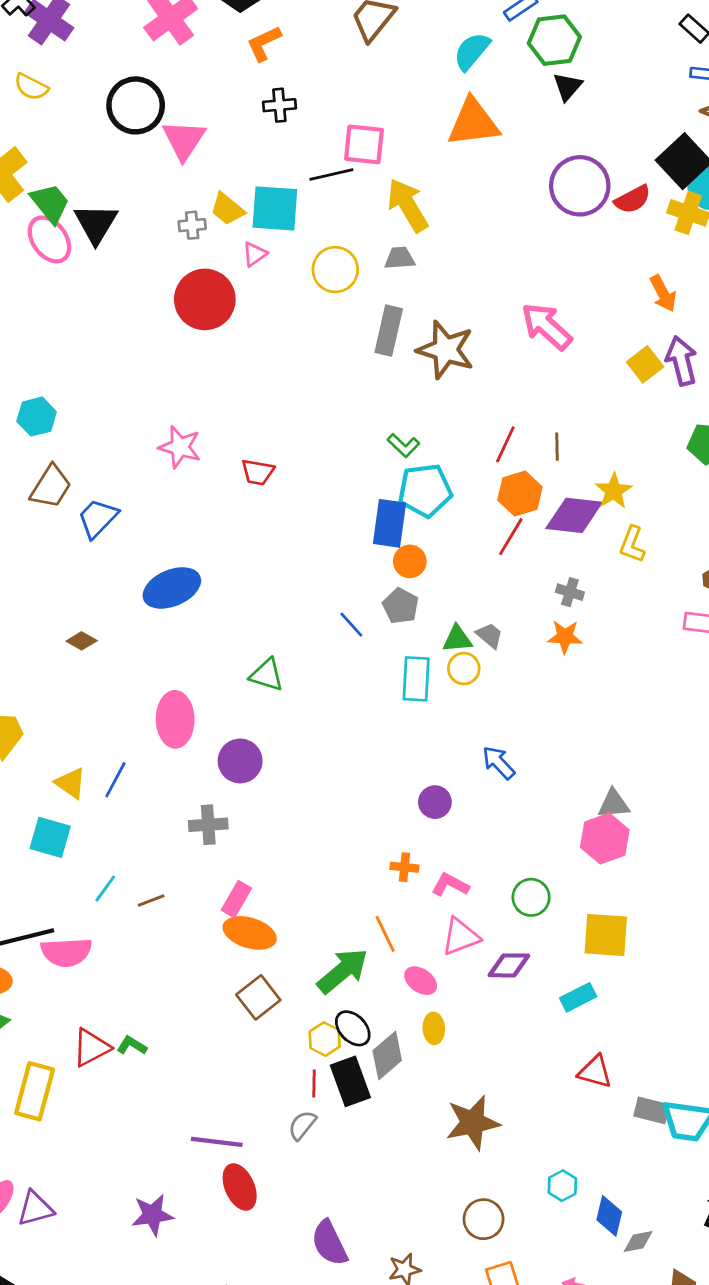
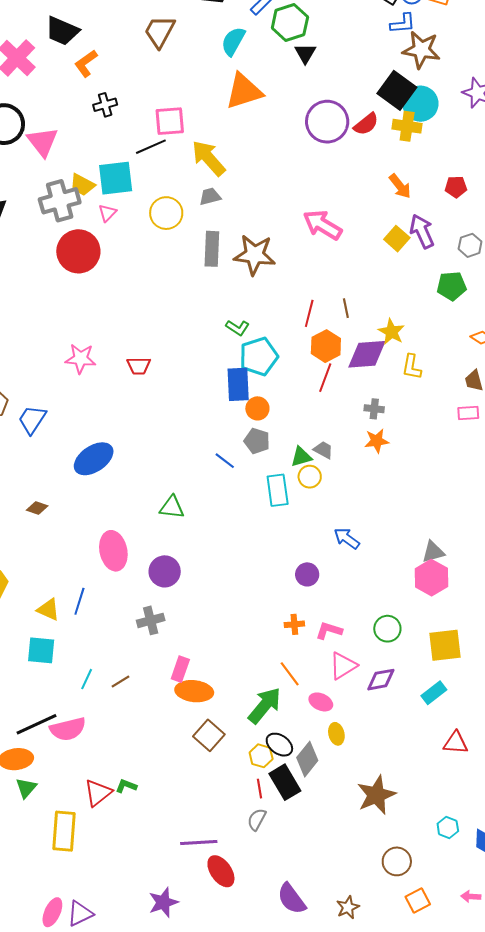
gray cross: (192, 225) -> (60, 201), size x2.0

